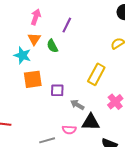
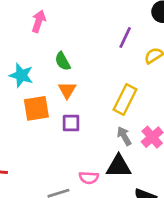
purple line: (67, 25) -> (125, 38), moved
orange triangle: (34, 39) -> (67, 90), moved
gray arrow: (77, 105) -> (124, 136), moved, turned 32

